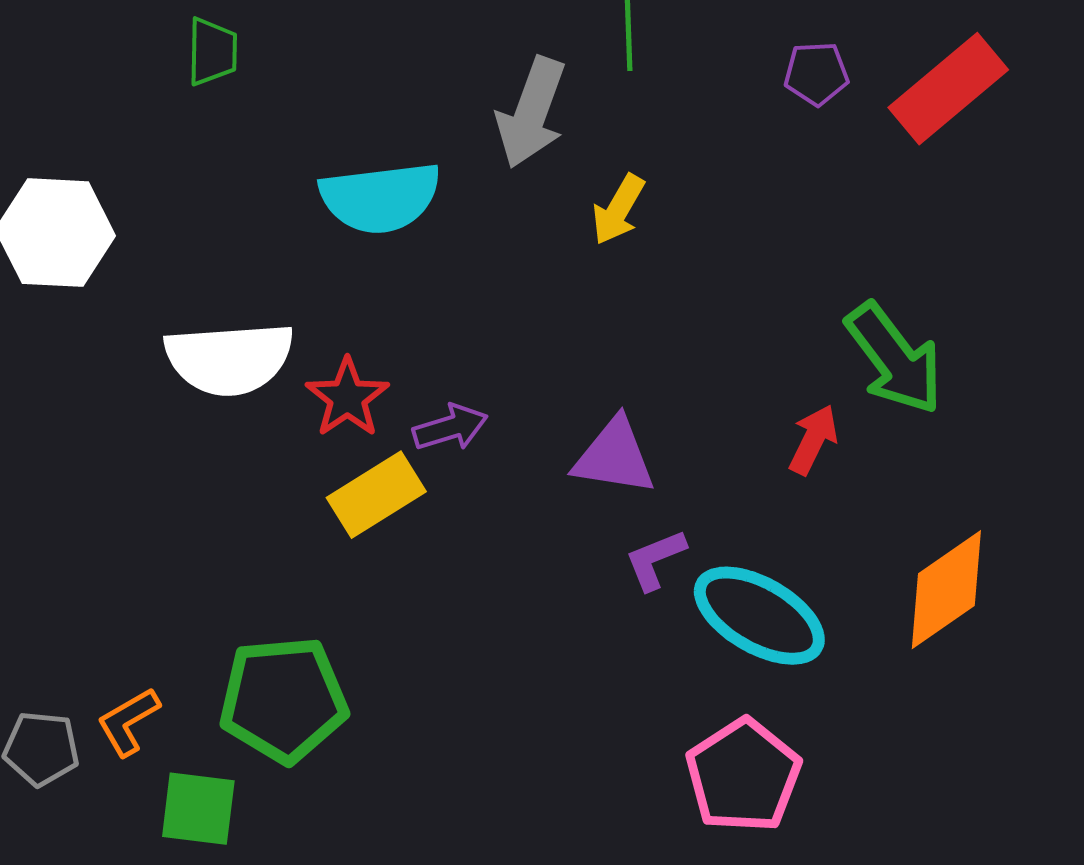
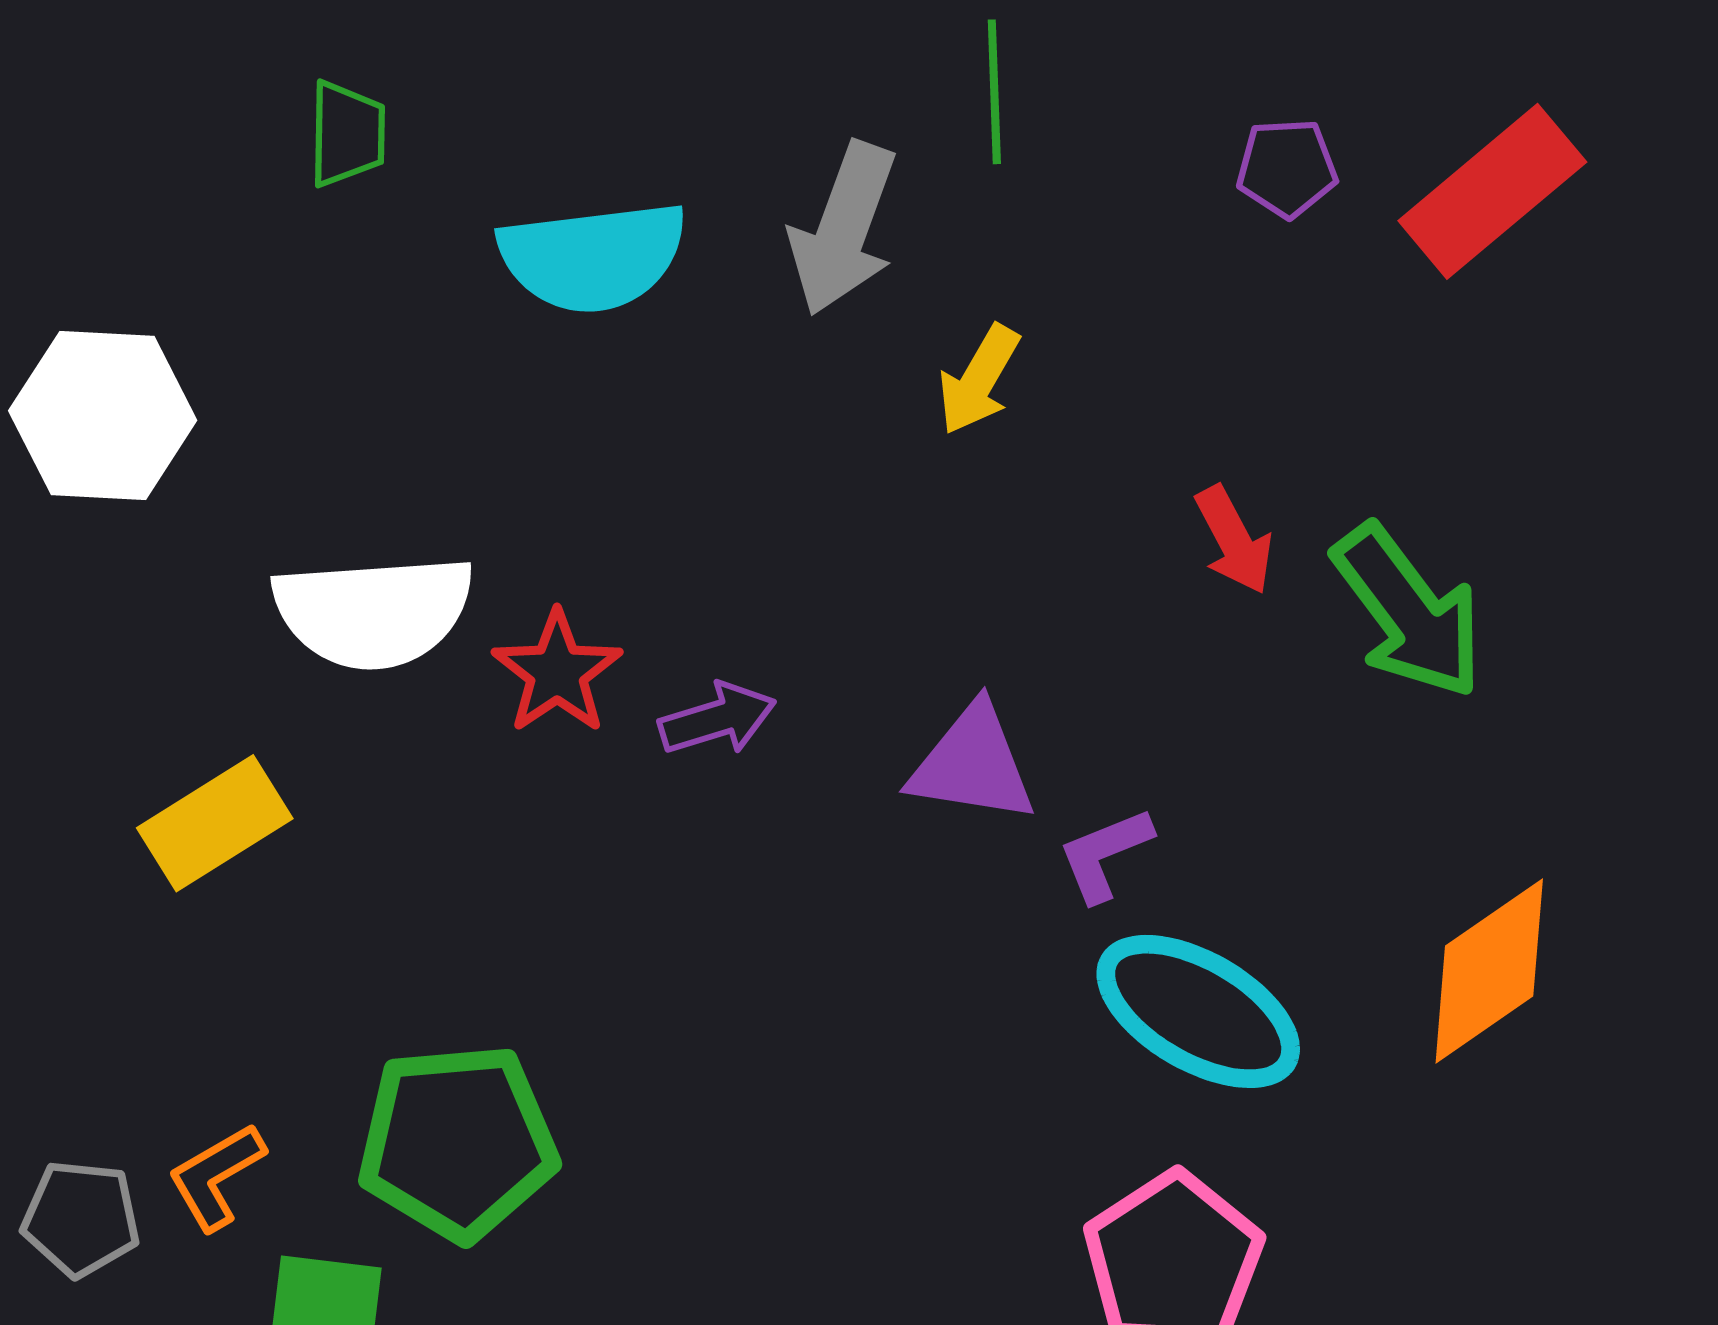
cyan semicircle: (380, 198) -> (593, 257), moved
red arrow: (813, 440) -> (1234, 540), moved, turned 126
yellow rectangle: (376, 495) -> (215, 823), moved
purple L-shape: (655, 560) -> (1105, 854), moved

